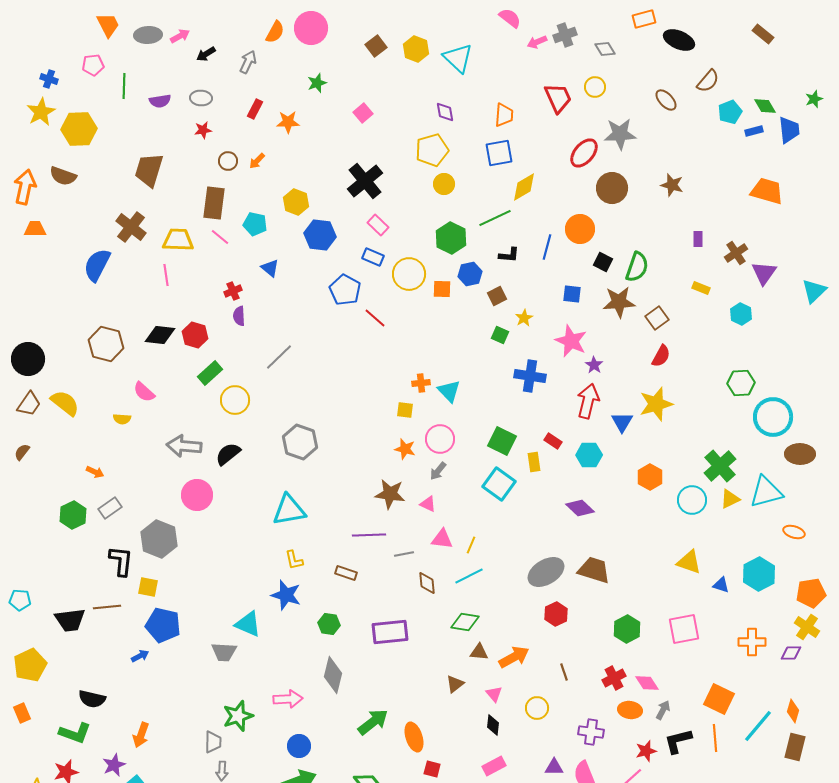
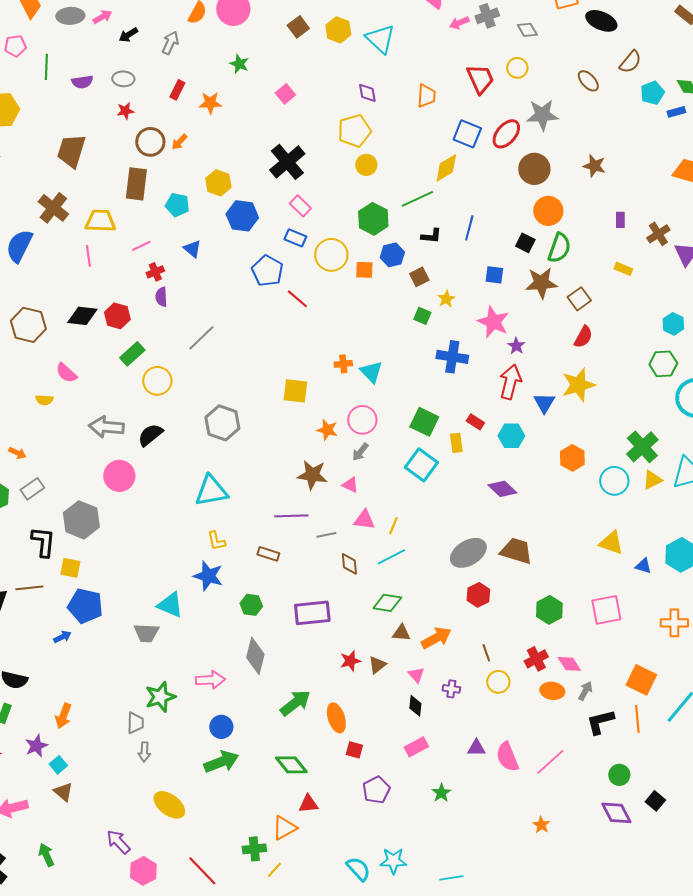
green star: (317, 83) -> (239, 64), turned -30
blue square: (499, 153) -> (467, 134), moved, turned 32
brown circle: (228, 161) -> (150, 142), size x1.5
orange circle: (580, 229) -> (548, 211), moved
pink line: (220, 237) -> (141, 246), moved, turned -66
cyan hexagon: (741, 314) -> (673, 324), moved
yellow square: (405, 410) -> (295, 391), moved, size x1.5
yellow circle: (537, 708) -> (498, 682), moved
purple cross: (591, 732) -> (451, 689), moved, size x0.7
red star: (646, 751) -> (350, 661), moved

